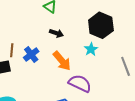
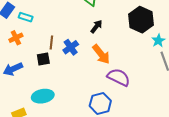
black arrow: (56, 33) -> (96, 27), turned -72
cyan star: (91, 49) -> (158, 41), moved

